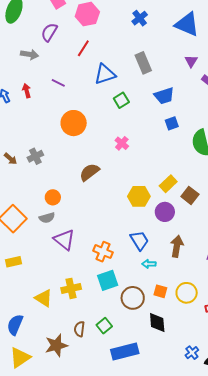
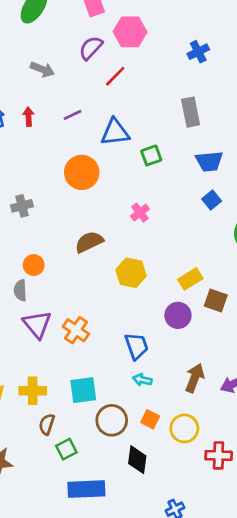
purple semicircle: (49, 32) -> (91, 48), moved
blue triangle: (105, 74) -> (115, 132), moved
purple line: (58, 83) -> (73, 115), turned -64
blue square: (172, 123) -> (212, 200), turned -32
brown square: (190, 195) -> (216, 300), turned -30
yellow hexagon: (139, 196) -> (131, 273), moved
gray semicircle: (47, 218) -> (20, 290), turned 91
brown arrow: (177, 246) -> (195, 378), moved
orange cross: (103, 252) -> (76, 330), moved
brown semicircle: (79, 329) -> (47, 424), moved

